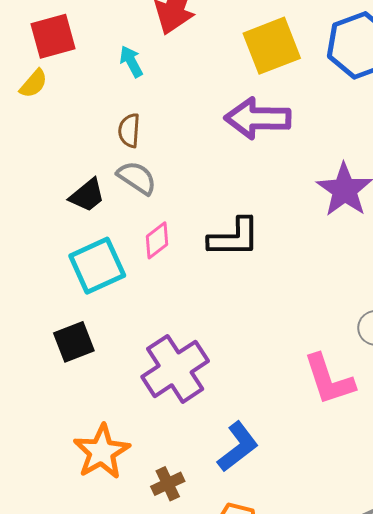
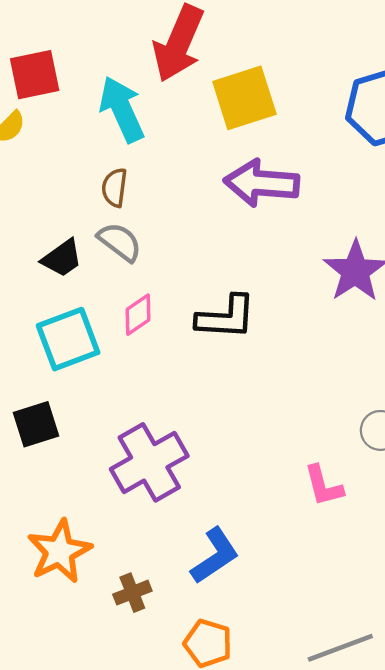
yellow square: (272, 46) -> (244, 98), moved
cyan arrow: (131, 62) -> (122, 109), size x1.8
pink L-shape: (329, 380) -> (324, 486), size x0.7

